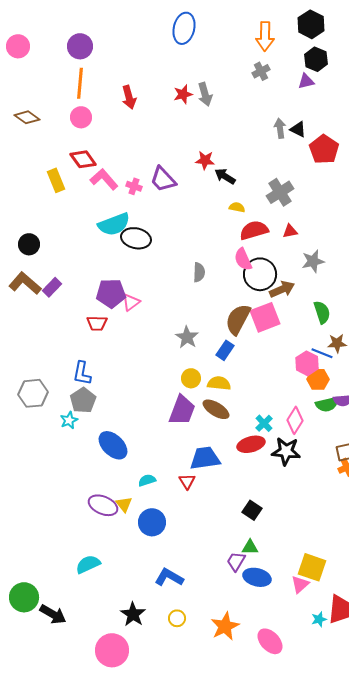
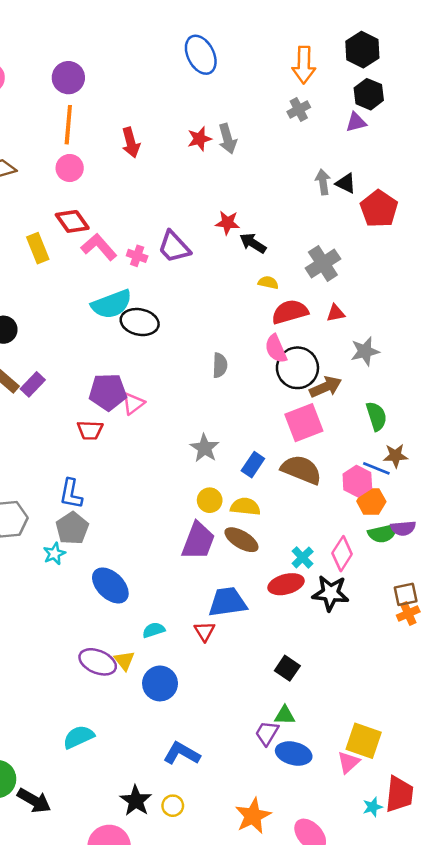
blue ellipse: (184, 28) -> (201, 55), turned -40
brown semicircle: (238, 319) -> (301, 470), moved, turned 84
yellow circle: (177, 618) -> (173, 806), moved

